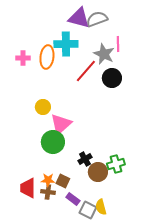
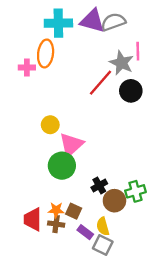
cyan cross: (66, 44) -> (58, 23), moved
orange ellipse: (47, 57) -> (46, 53), moved
yellow semicircle: (101, 207) -> (103, 226), moved

